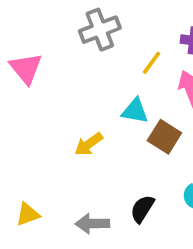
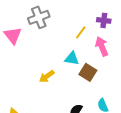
gray cross: (100, 30) -> (39, 17), moved

